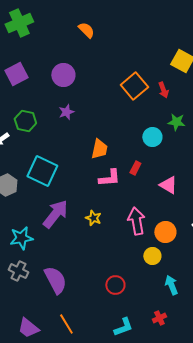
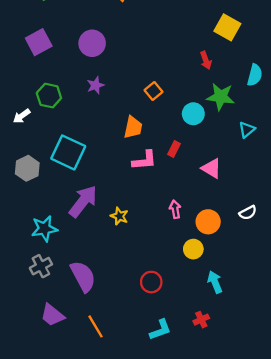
orange square: (134, 86) -> (154, 91), moved, size x0.6
green star: (176, 122) -> (221, 97), size x1.4
yellow star: (93, 218) -> (119, 216), moved
pink arrow: (136, 221) -> (175, 209), size x0.6
gray cross: (18, 271) -> (41, 266), turned 36
purple trapezoid: (28, 328) -> (52, 315), moved

